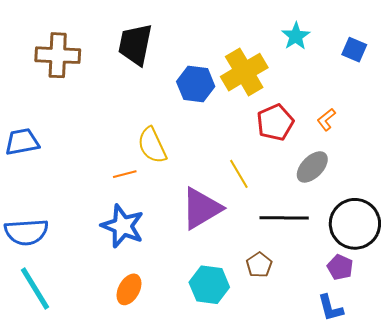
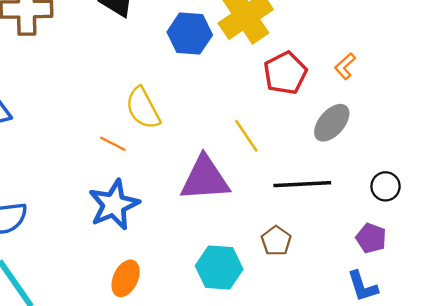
orange line: (125, 174) -> (113, 144), turned 45
purple triangle: (201, 208) -> (205, 179), turned 30
black circle: (355, 224) -> (386, 186), size x0.5
blue star: (123, 226) -> (114, 205), turned 30

